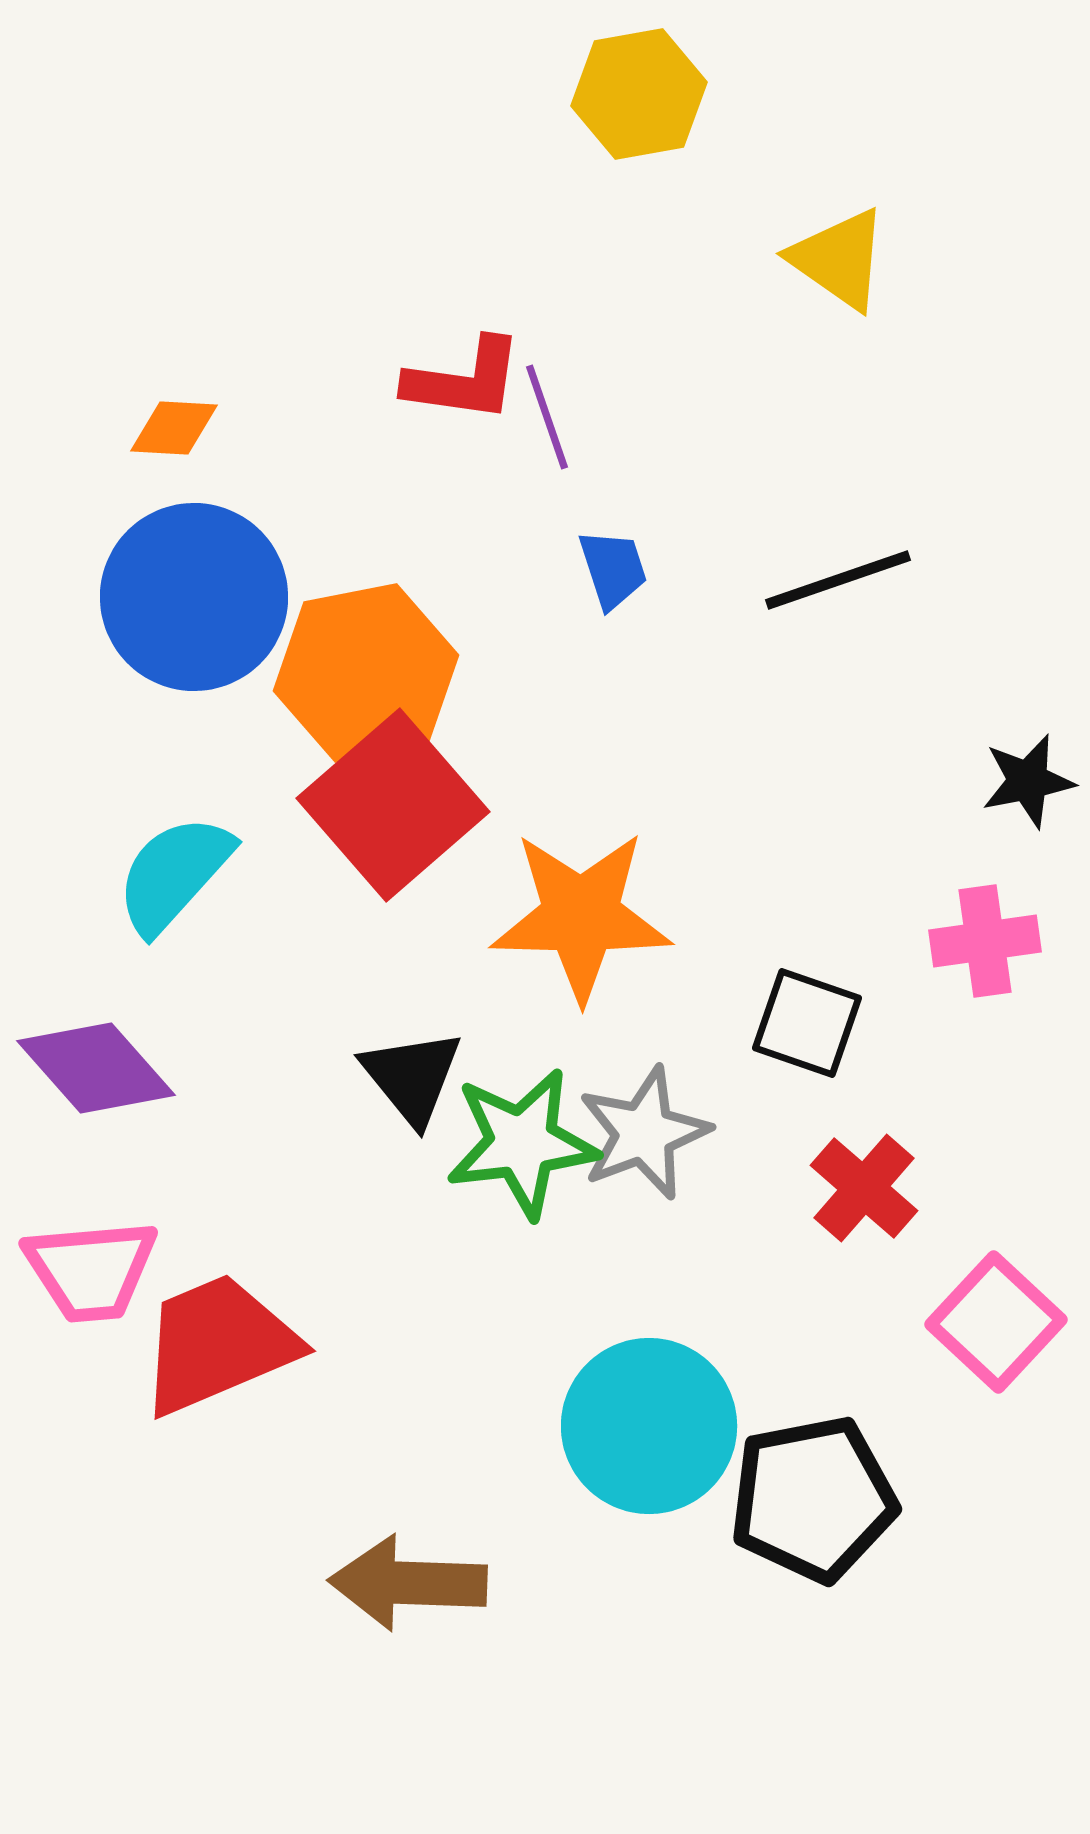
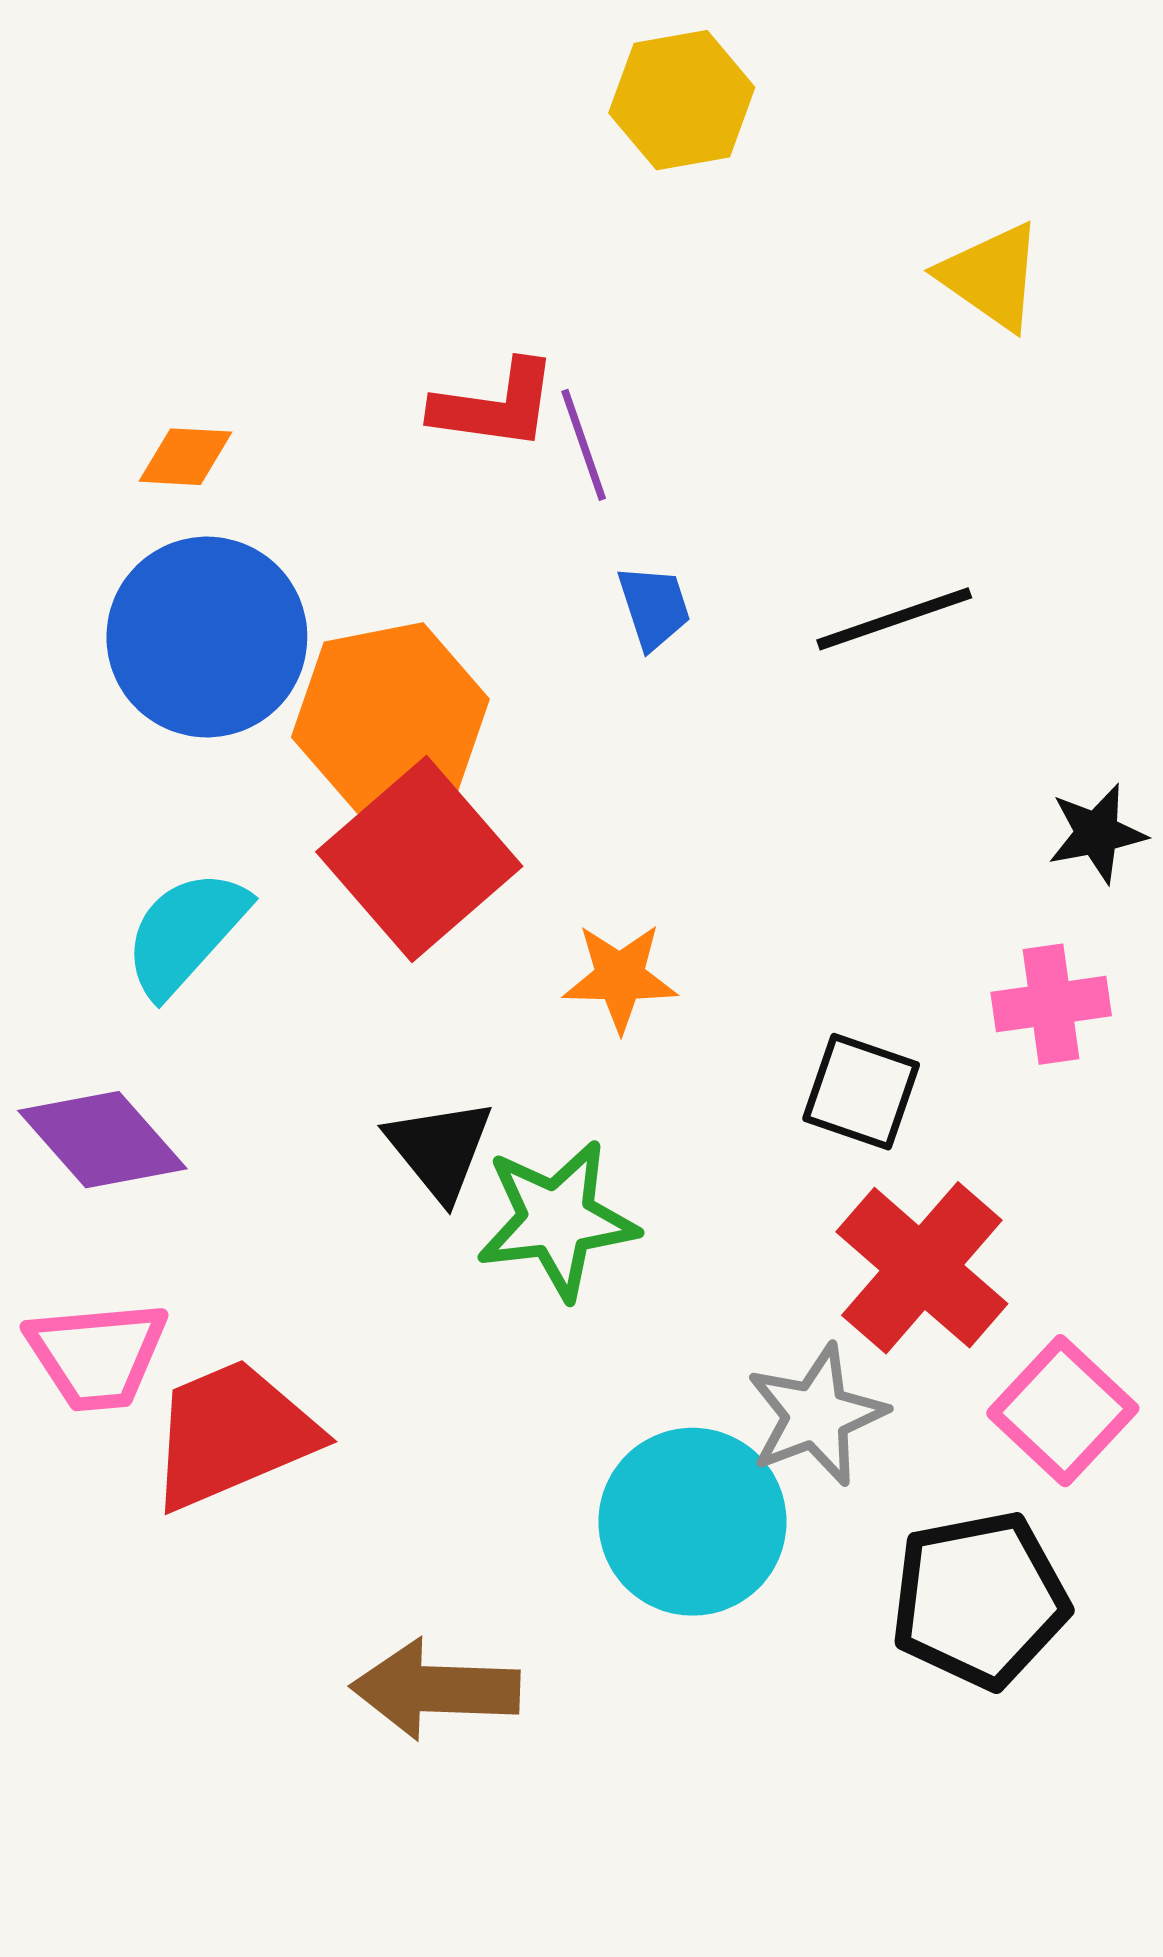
yellow triangle: (839, 259) -> (991, 276), moved
orange star: (581, 916) -> (620, 977), size x0.6
gray star: (644, 1133) -> (816, 1415), moved
red cross: (864, 1188) -> (922, 1268), size x1.5
black pentagon: (813, 1499) -> (980, 1600), moved

